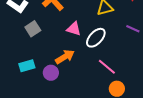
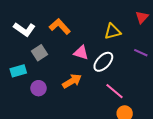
cyan rectangle: (27, 66) -> (18, 71), moved
purple circle: (51, 73) -> (39, 88), moved

